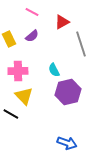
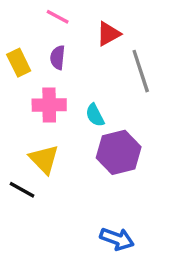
purple semicircle: (32, 36) -> (58, 57), turned 136
pink cross: (18, 71) -> (49, 105), moved

